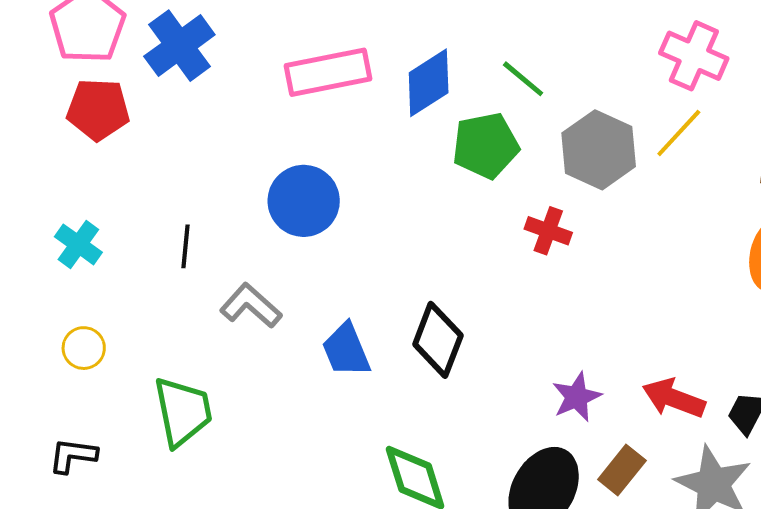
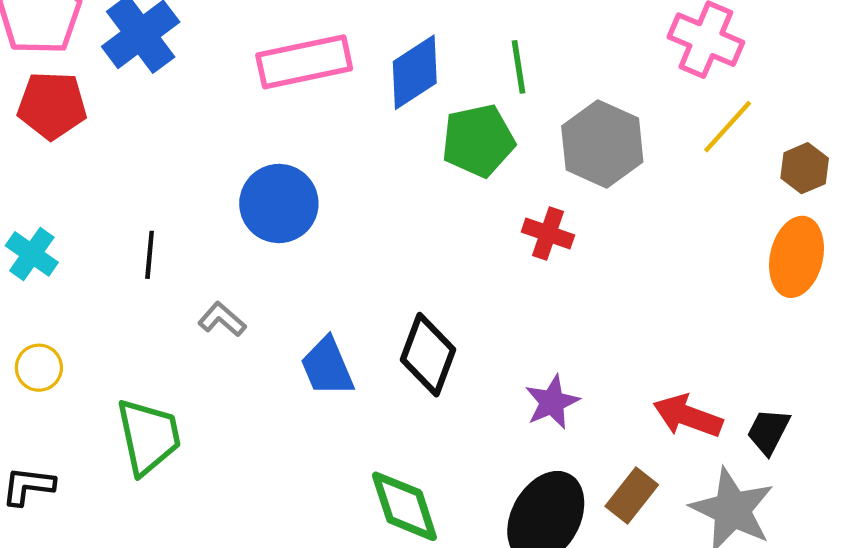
green line: (523, 79) -> (518, 67), turned 42
yellow line: (679, 133) -> (728, 127), moved
gray L-shape: (251, 306) -> (222, 319), size x0.7
purple star: (577, 397) -> (552, 402), moved

